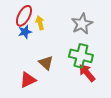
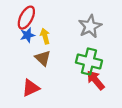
yellow arrow: (40, 23) -> (45, 36), moved
brown triangle: (46, 63) -> (43, 58), moved

